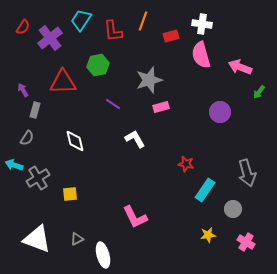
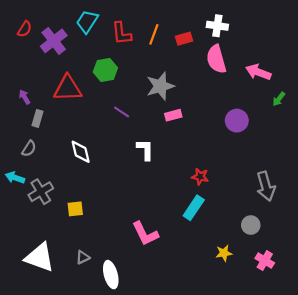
orange line: (143, 21) -> (154, 34), moved
white L-shape: (135, 139) -> (145, 150), turned 30
cyan rectangle: (205, 190) -> (194, 208), moved

